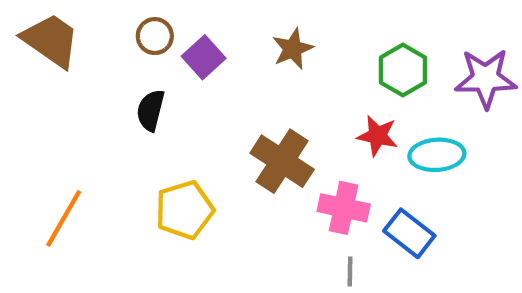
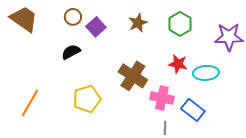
green hexagon: (403, 70) -> (180, 24), moved
black semicircle: (151, 110) -> (71, 52), turned 48

